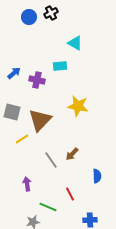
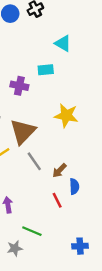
gray line: (51, 160) -> (34, 161), moved
blue semicircle: (97, 176) -> (74, 187), moved
red line: (70, 194) -> (57, 200), moved

